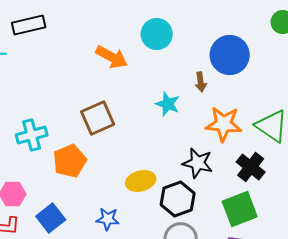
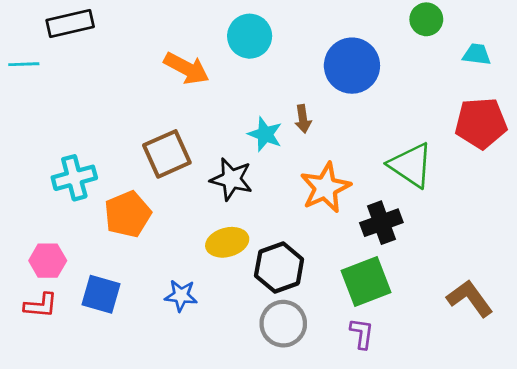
brown arrow: (201, 82) -> (303, 119), moved
orange star: (224, 124) -> (325, 188), moved, turned -30
black star: (198, 163) -> (231, 179), moved
black cross: (251, 167) -> (381, 223), turned 32
blue square: (51, 218) -> (101, 294), turned -36

